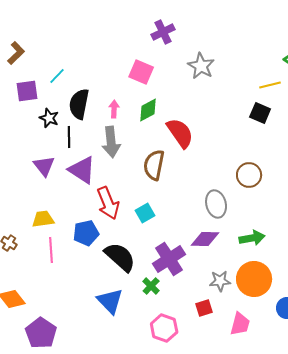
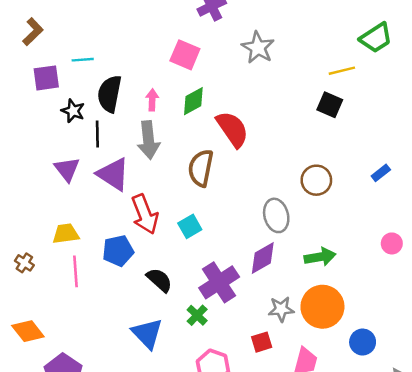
cyan line: (57, 76) -> (83, 60), turned 42
purple diamond: (205, 239) -> (263, 258), turned -32
black semicircle: (120, 257) -> (159, 280), size x0.7

